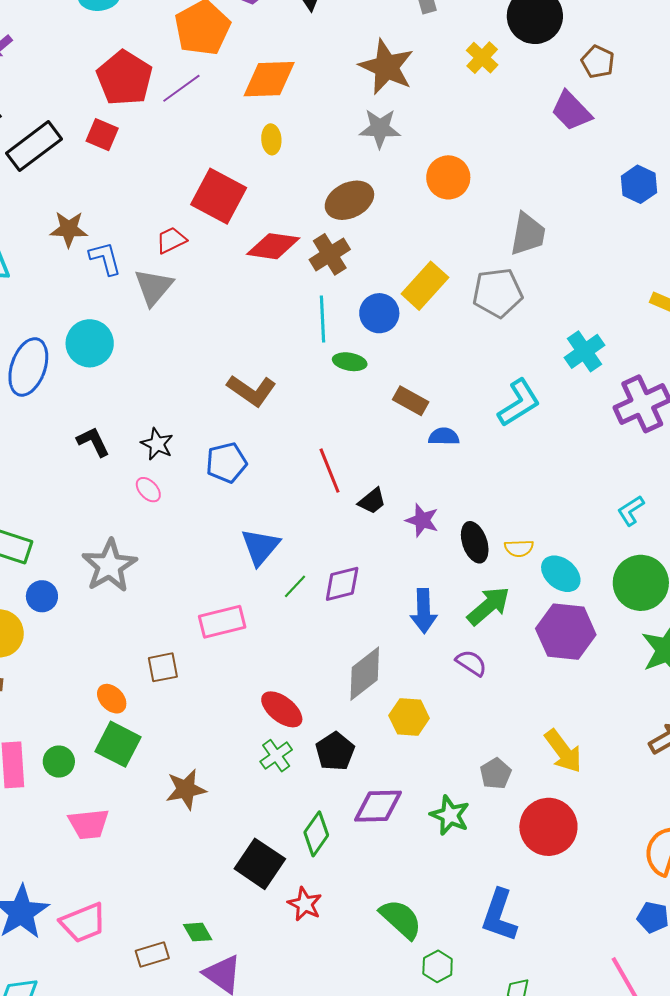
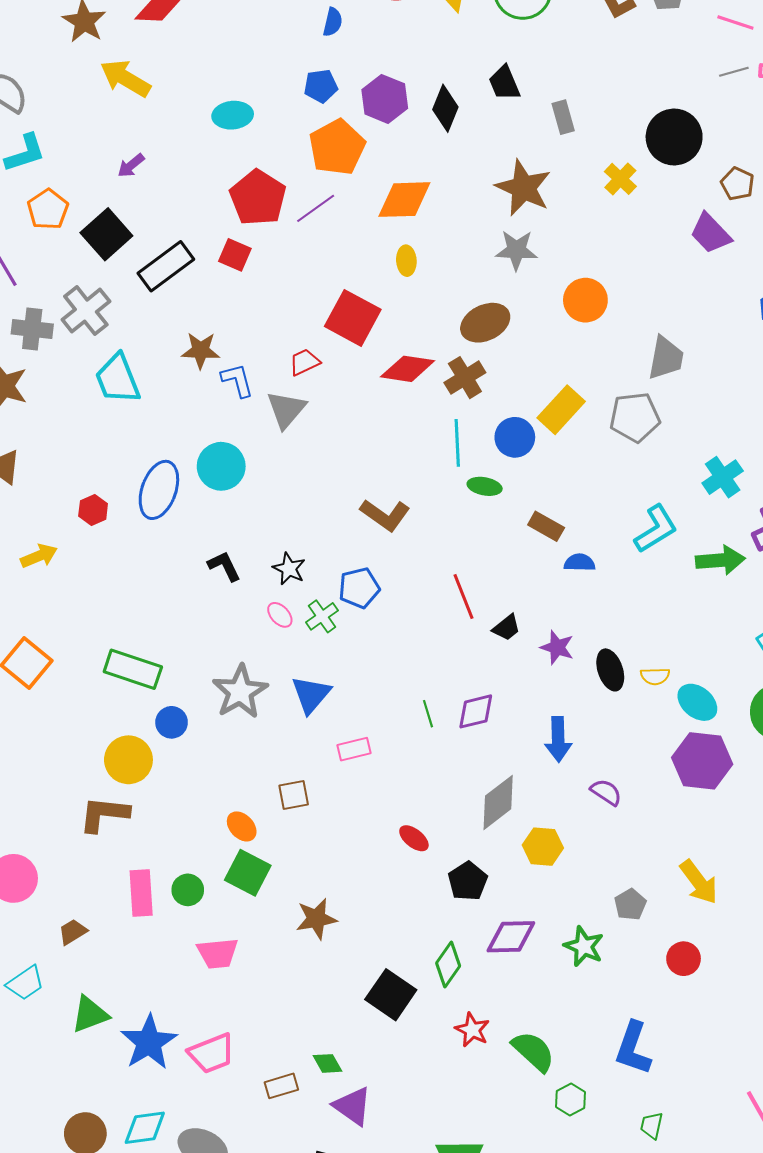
blue triangle: (260, 547) -> (311, 695), moved
green line: (295, 586) -> (428, 714), turned -60
green arrow: (489, 606) -> (720, 560), moved, turned 36
pink rectangle: (222, 622) -> (354, 749), size x0.7
red ellipse: (282, 709) -> (414, 838), size x0.7
green cross: (276, 756) -> (322, 616), moved
red circle: (548, 827) -> (684, 959), size x0.6
red star: (305, 904) -> (472, 1030), moved

